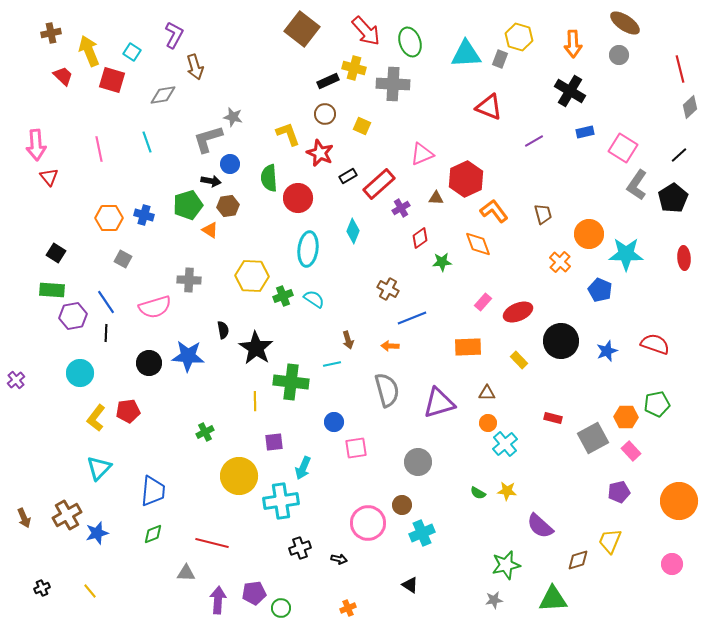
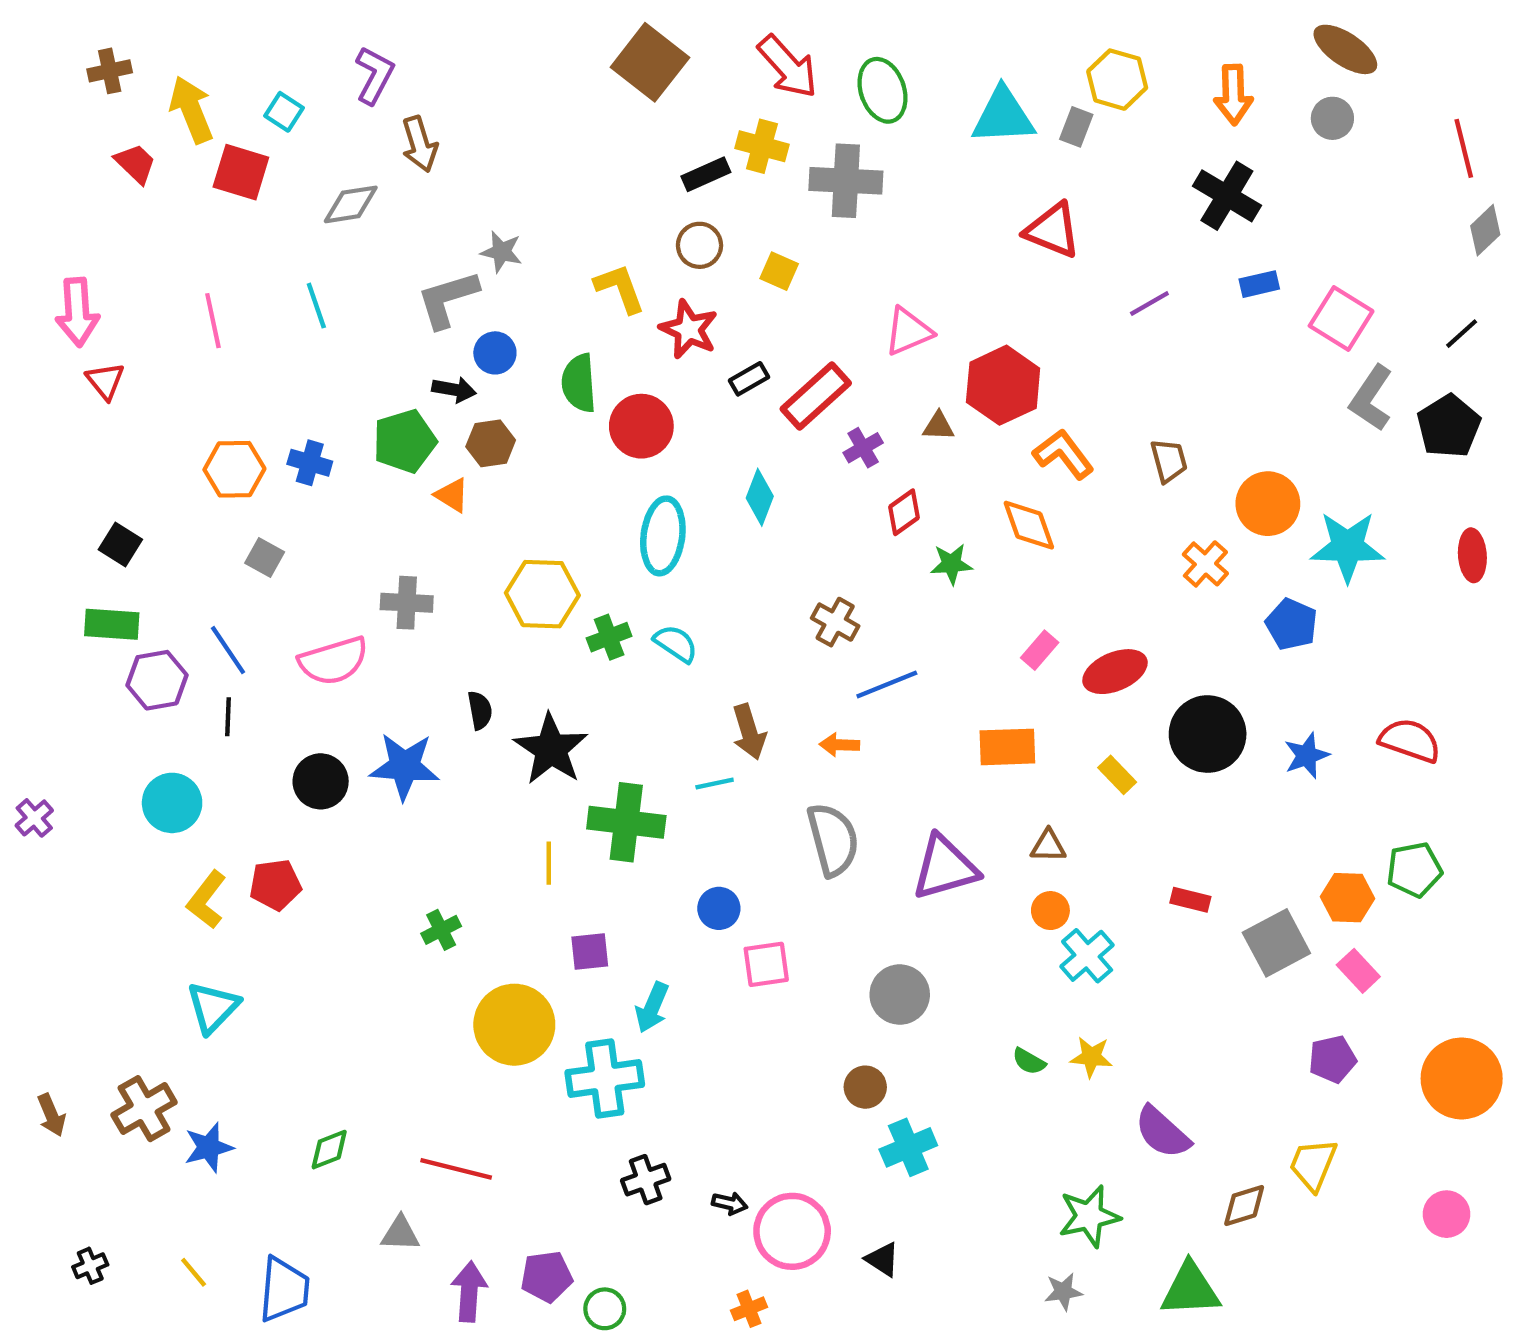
brown arrow: (348, 340) -> (749, 732), size x1.4
blue trapezoid: (153, 491) -> (284, 1289), moved
pink circle: (368, 523) -> (792, 1231), moved

